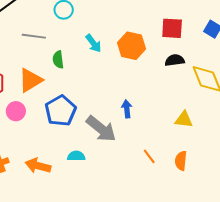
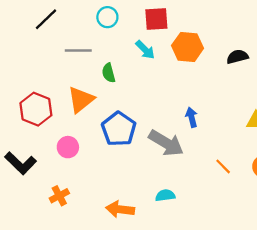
red square: (172, 28) -> (156, 19), moved
pink circle: (16, 111) -> (68, 147), moved
cyan semicircle: (76, 156) -> (165, 195), moved
orange arrow: (38, 166) -> (120, 209), moved

